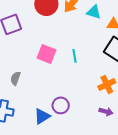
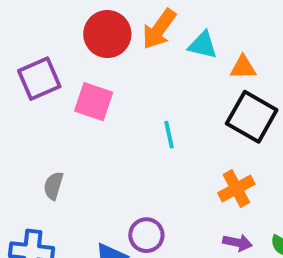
pink square: (46, 54) -> (94, 102), moved

